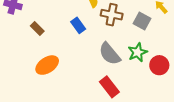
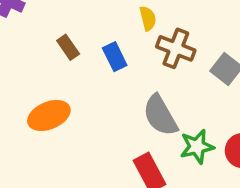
brown rectangle: (37, 29) -> (68, 47), moved
green star: (138, 52) -> (197, 147), moved

